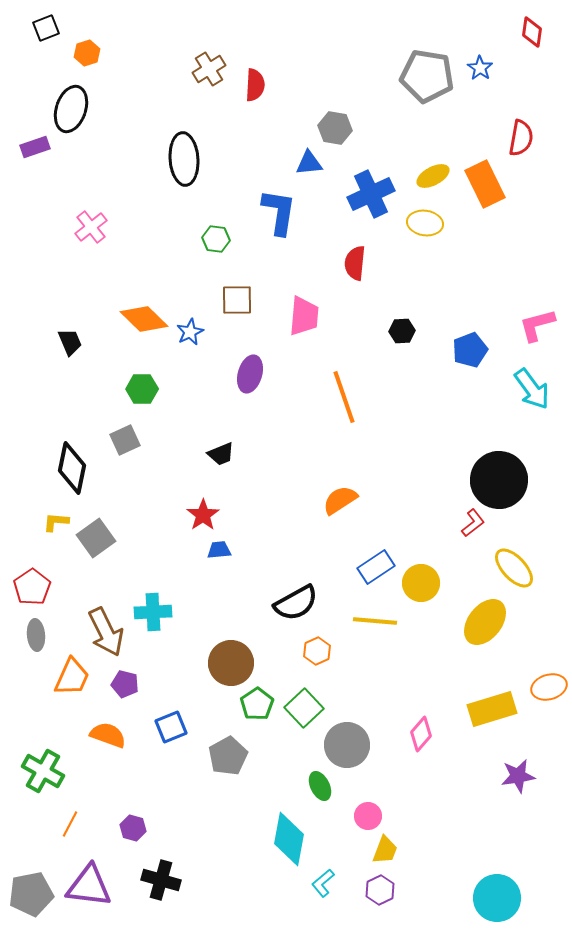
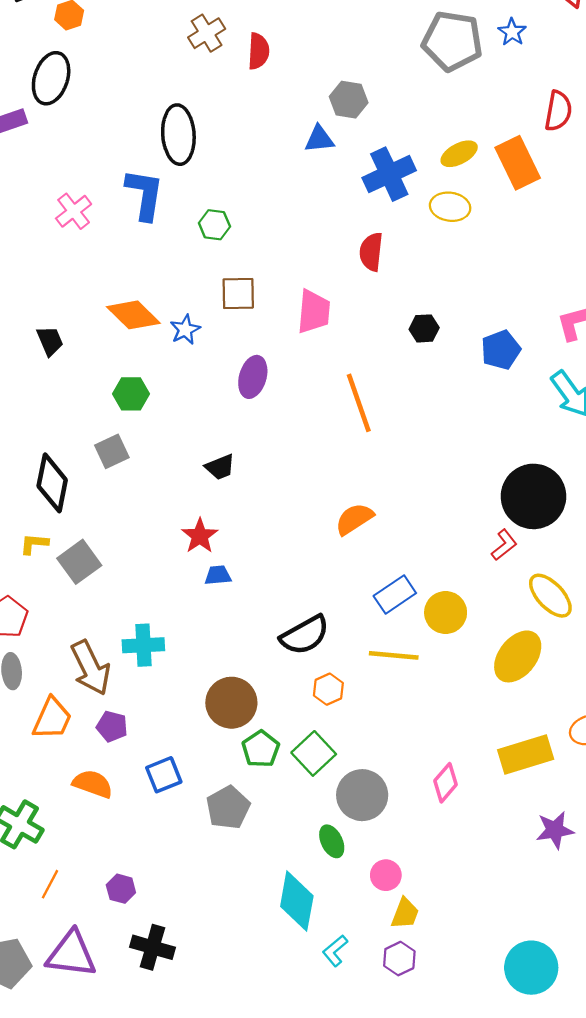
blue L-shape: (279, 212) -> (145, 194), moved

